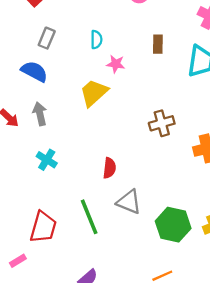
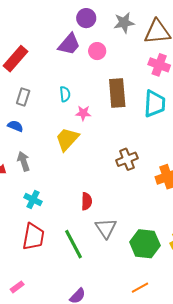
brown rectangle: (158, 44) -> (117, 93), size x1.8
blue semicircle: (34, 71) -> (15, 126), size x0.7
gray triangle: (129, 202) -> (106, 228), turned 40
red trapezoid: (43, 227) -> (33, 237), moved

